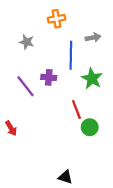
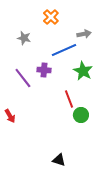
orange cross: (56, 19) -> (51, 17), turned -35
blue line: (71, 55) -> (64, 50), turned 65

